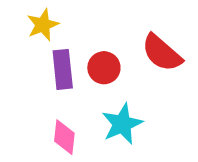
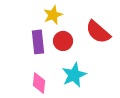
yellow star: (43, 25) -> (53, 15), moved

